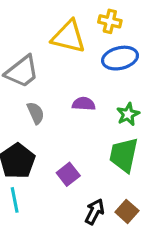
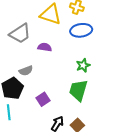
purple semicircle: (84, 104) -> (45, 47), moved
gray semicircle: (36, 113) -> (26, 71), moved, turned 88

